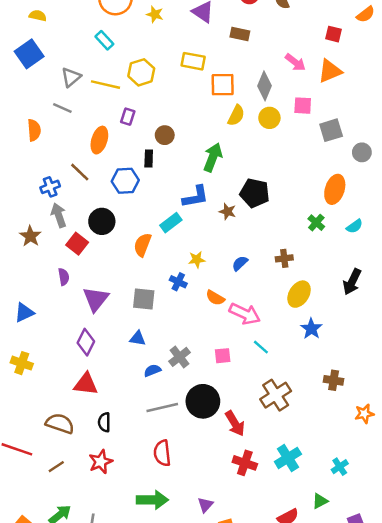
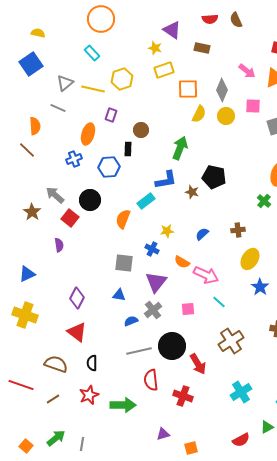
yellow star: (155, 14) -> (155, 48), moved
yellow rectangle: (193, 61) -> (164, 70), turned -30
brown line: (80, 172) -> (27, 150), moved
blue cross: (50, 187) -> (74, 159), moved
gray arrow: (59, 215) -> (55, 195), turned -30
purple triangle: (96, 299) -> (156, 282), moved
yellow cross: (22, 363) -> (25, 315), size x1.4
red triangle: (86, 384) -> (77, 332), turned 30
red semicircle: (162, 453) -> (151, 380), moved
red cross: (245, 463) -> (183, 396), moved
green arrow: (152, 500) -> (123, 405), moved
purple triangle: (205, 505) -> (163, 434), moved, turned 32

